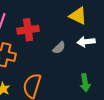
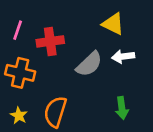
gray semicircle: (59, 48) -> (89, 64), size x1.6

